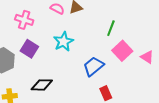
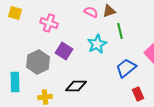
pink cross: (24, 20) -> (49, 23), moved
green line: (111, 28) -> (120, 31), moved, turned -35

